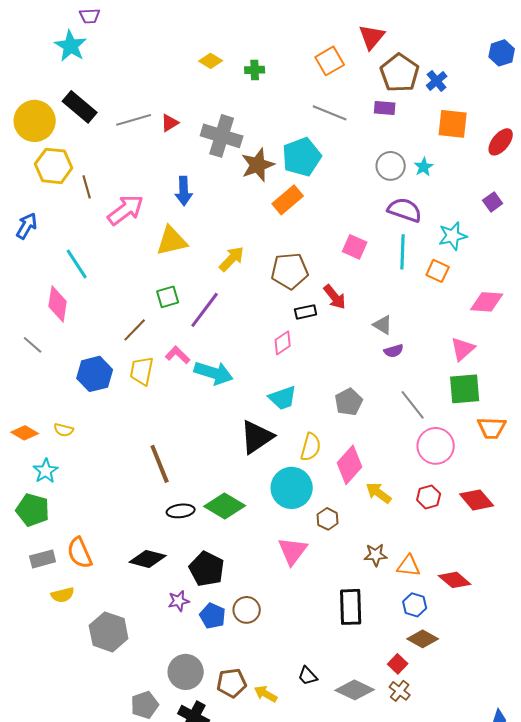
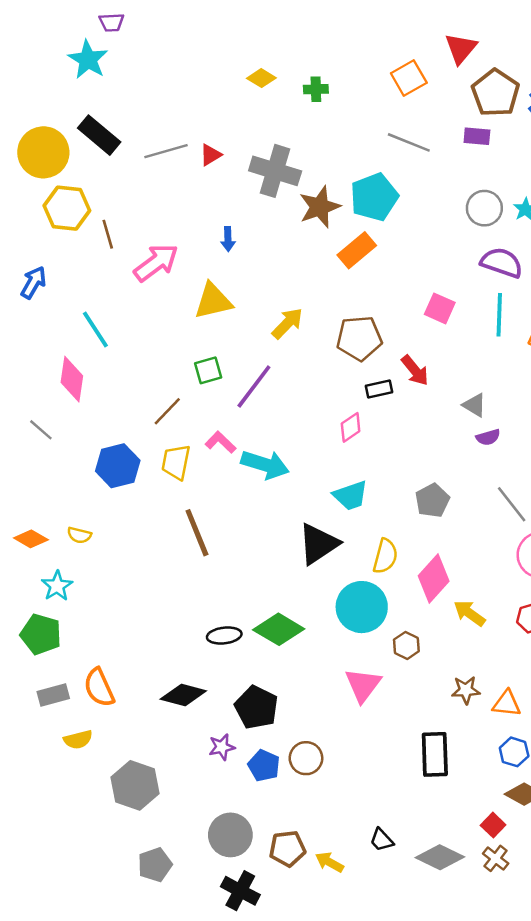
blue arrow: (184, 191) -> (228, 239), size x0.7
brown line: (160, 464) -> (197, 533), moved
gray pentagon: (145, 705) -> (155, 865), moved

